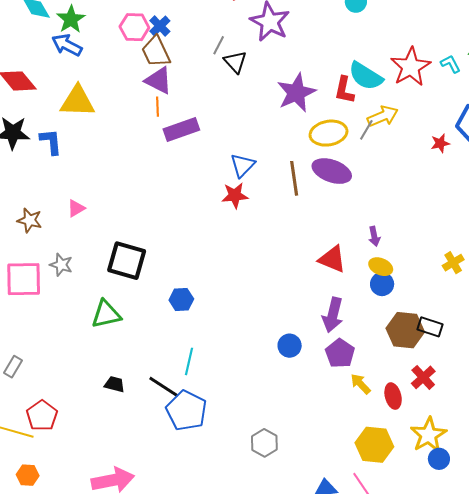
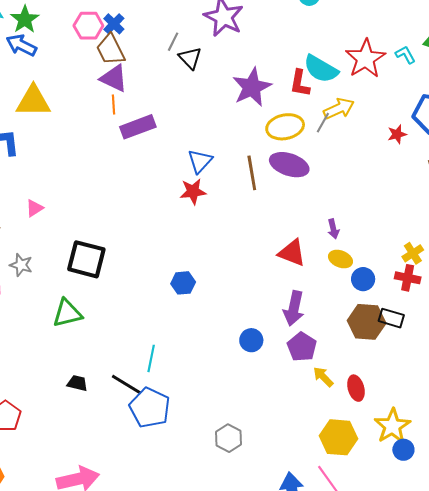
blue circle: (382, 284) -> (363, 279), moved
blue hexagon: (181, 300) -> (183, 283), moved
red cross: (423, 377) -> (408, 278), moved, turned -35

